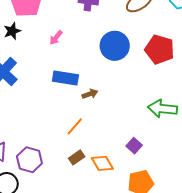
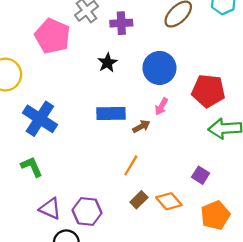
black star: (12, 31) -> (107, 63), moved
pink arrow: (56, 38) -> (161, 106), moved
red pentagon: (160, 49) -> (208, 91), moved

